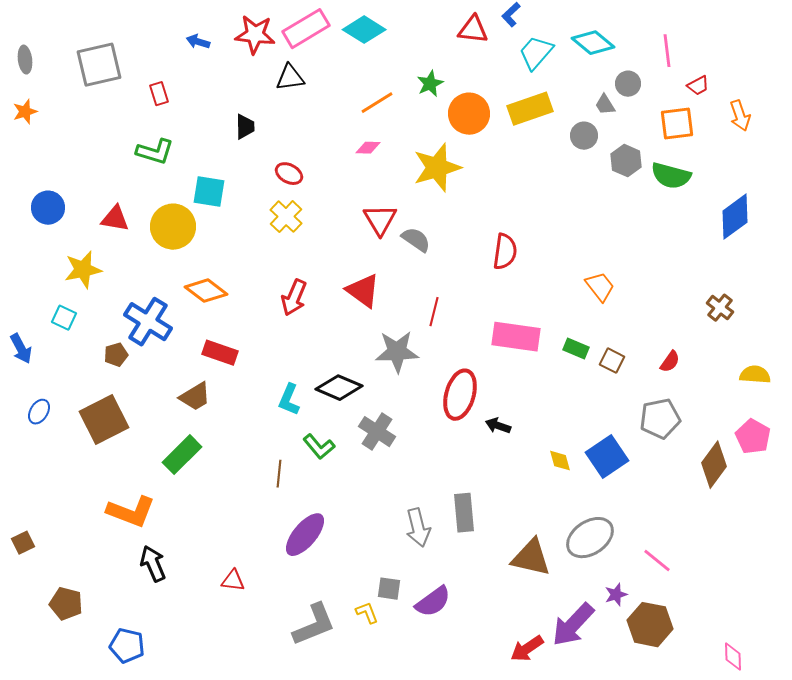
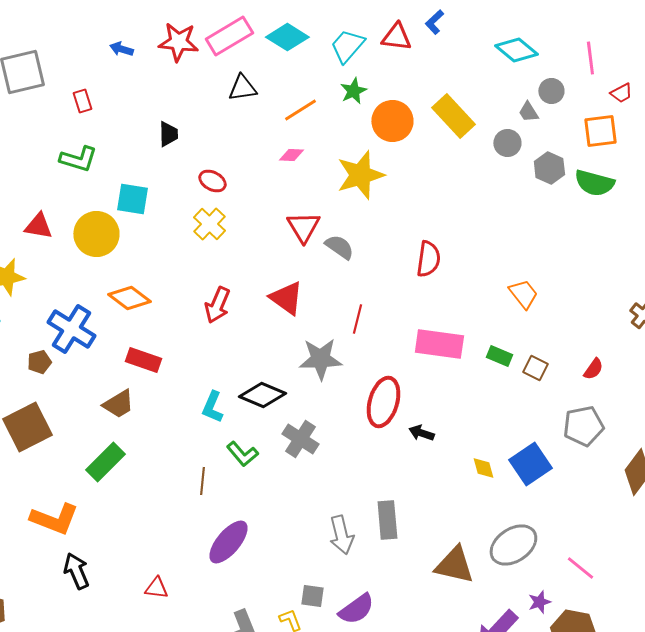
cyan trapezoid: (536, 53) -> (347, 46), moved
black triangle: (290, 78) -> (242, 88), moved
yellow rectangle: (530, 109) -> (453, 116), turned 66

